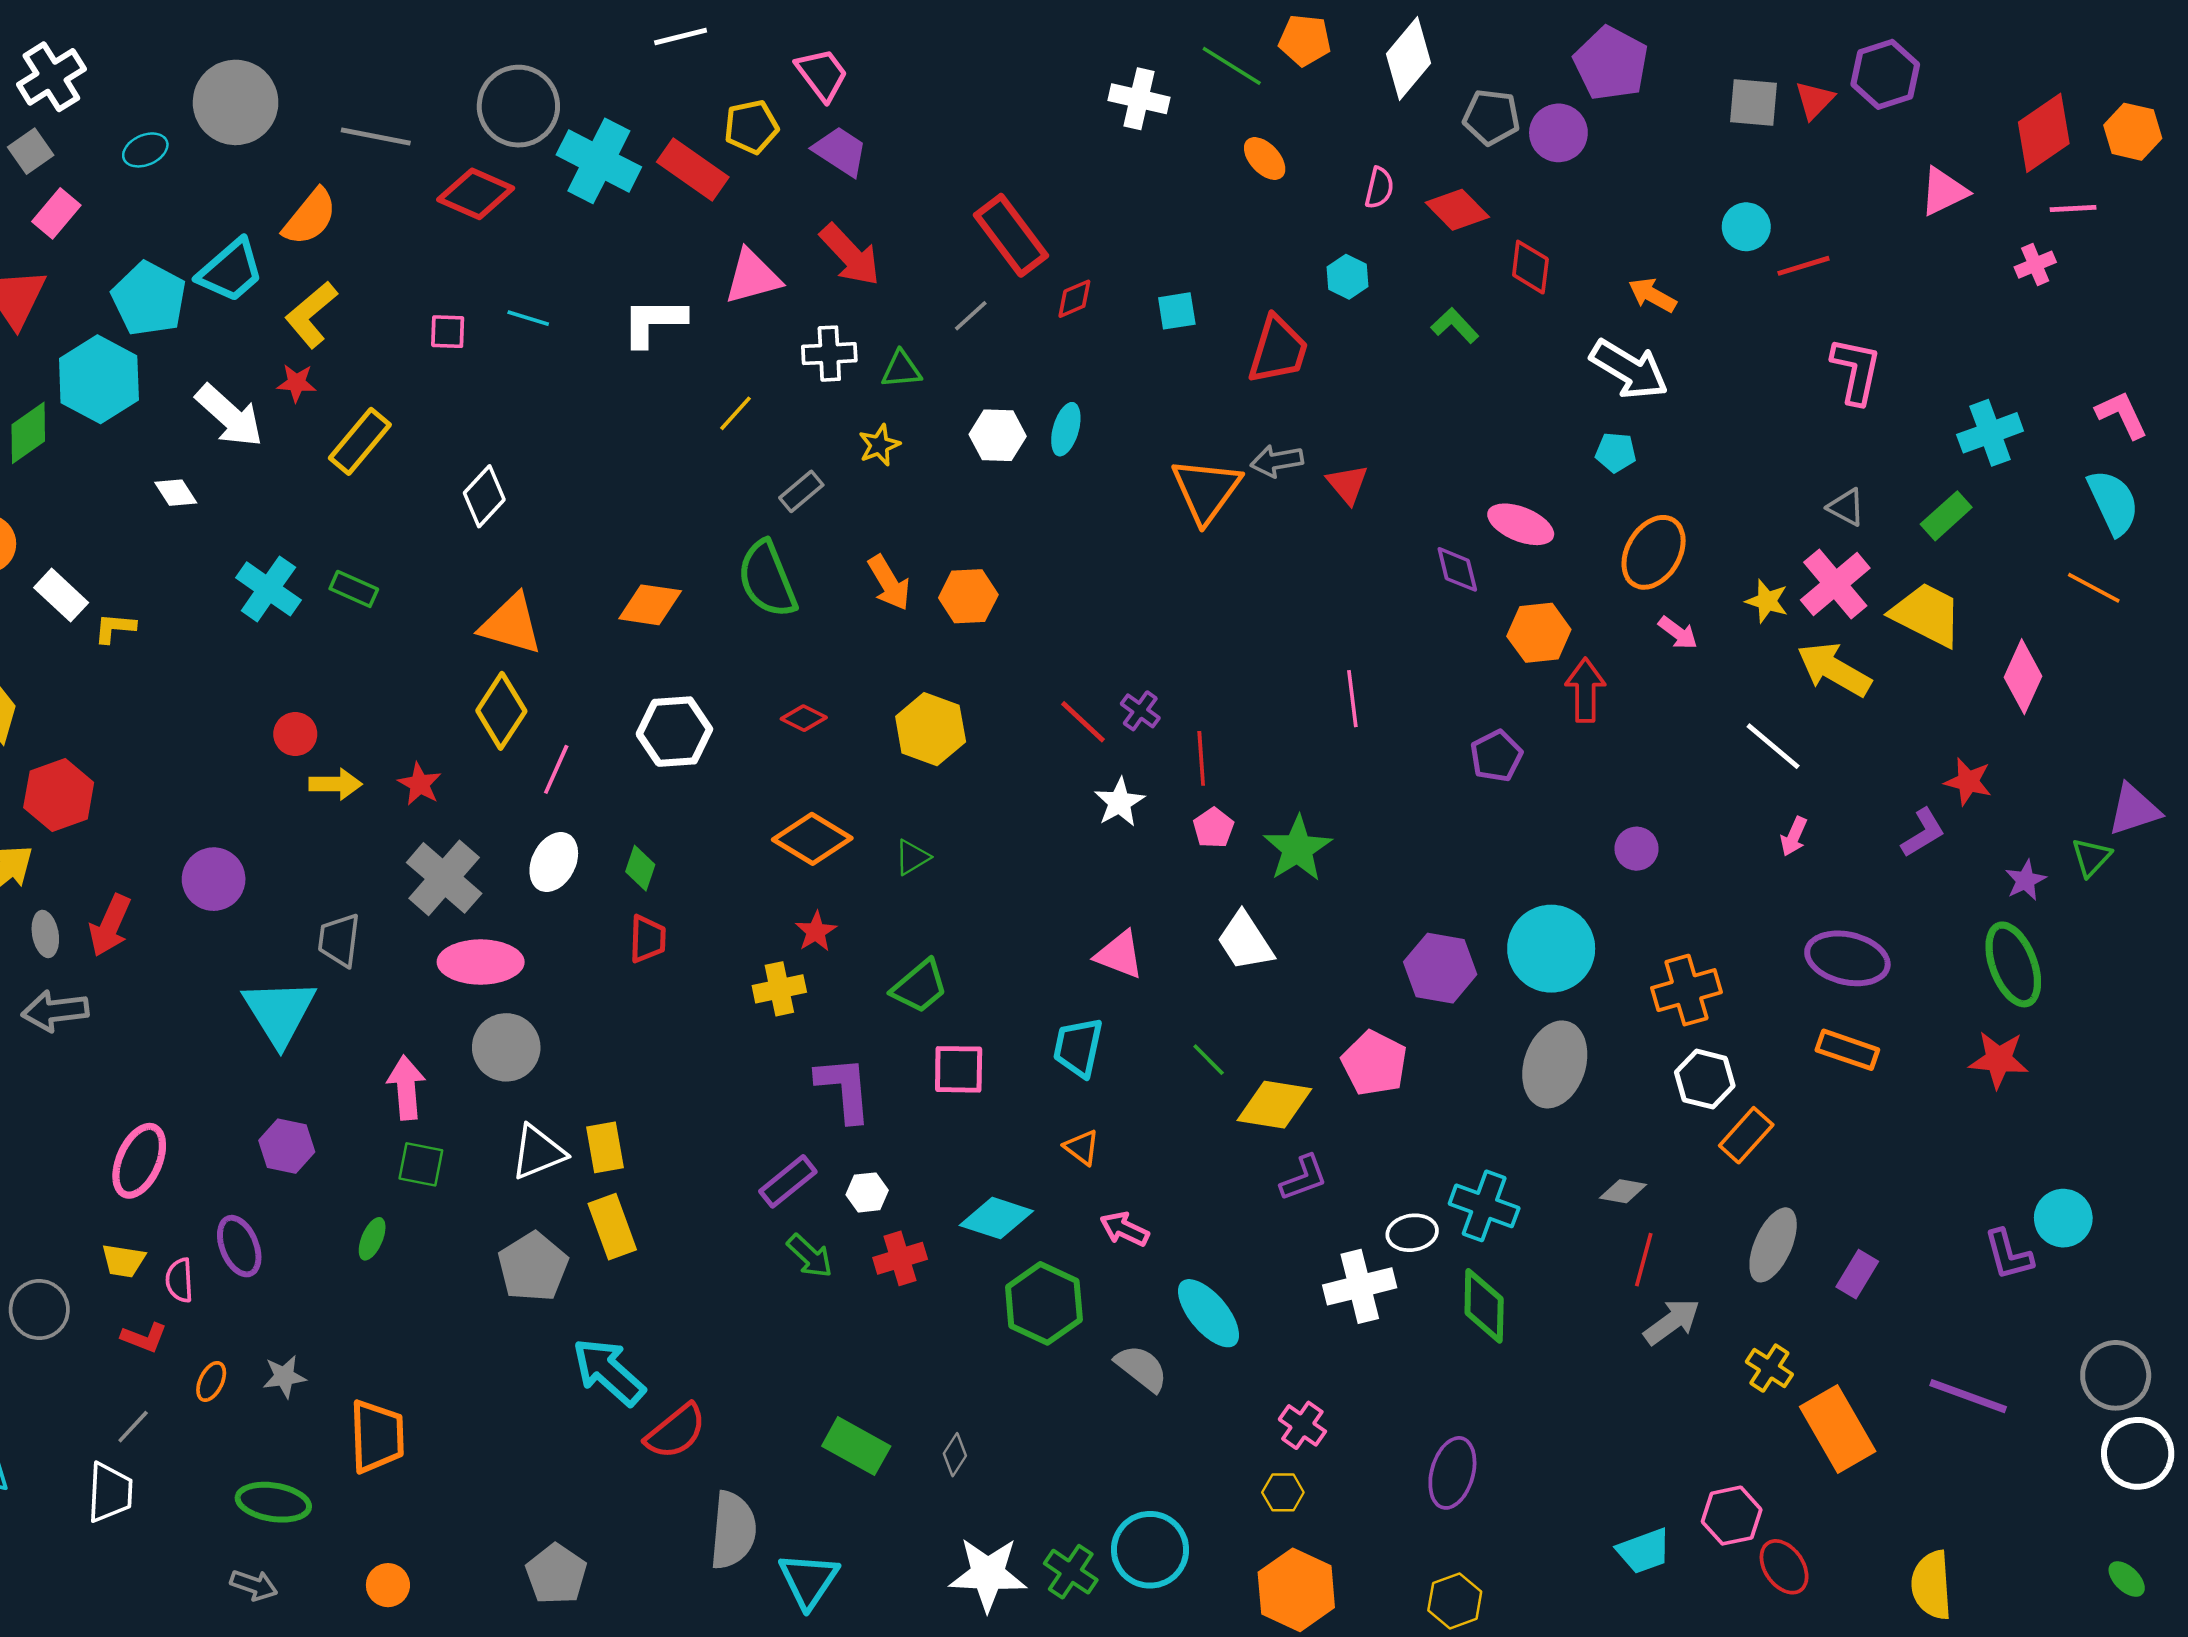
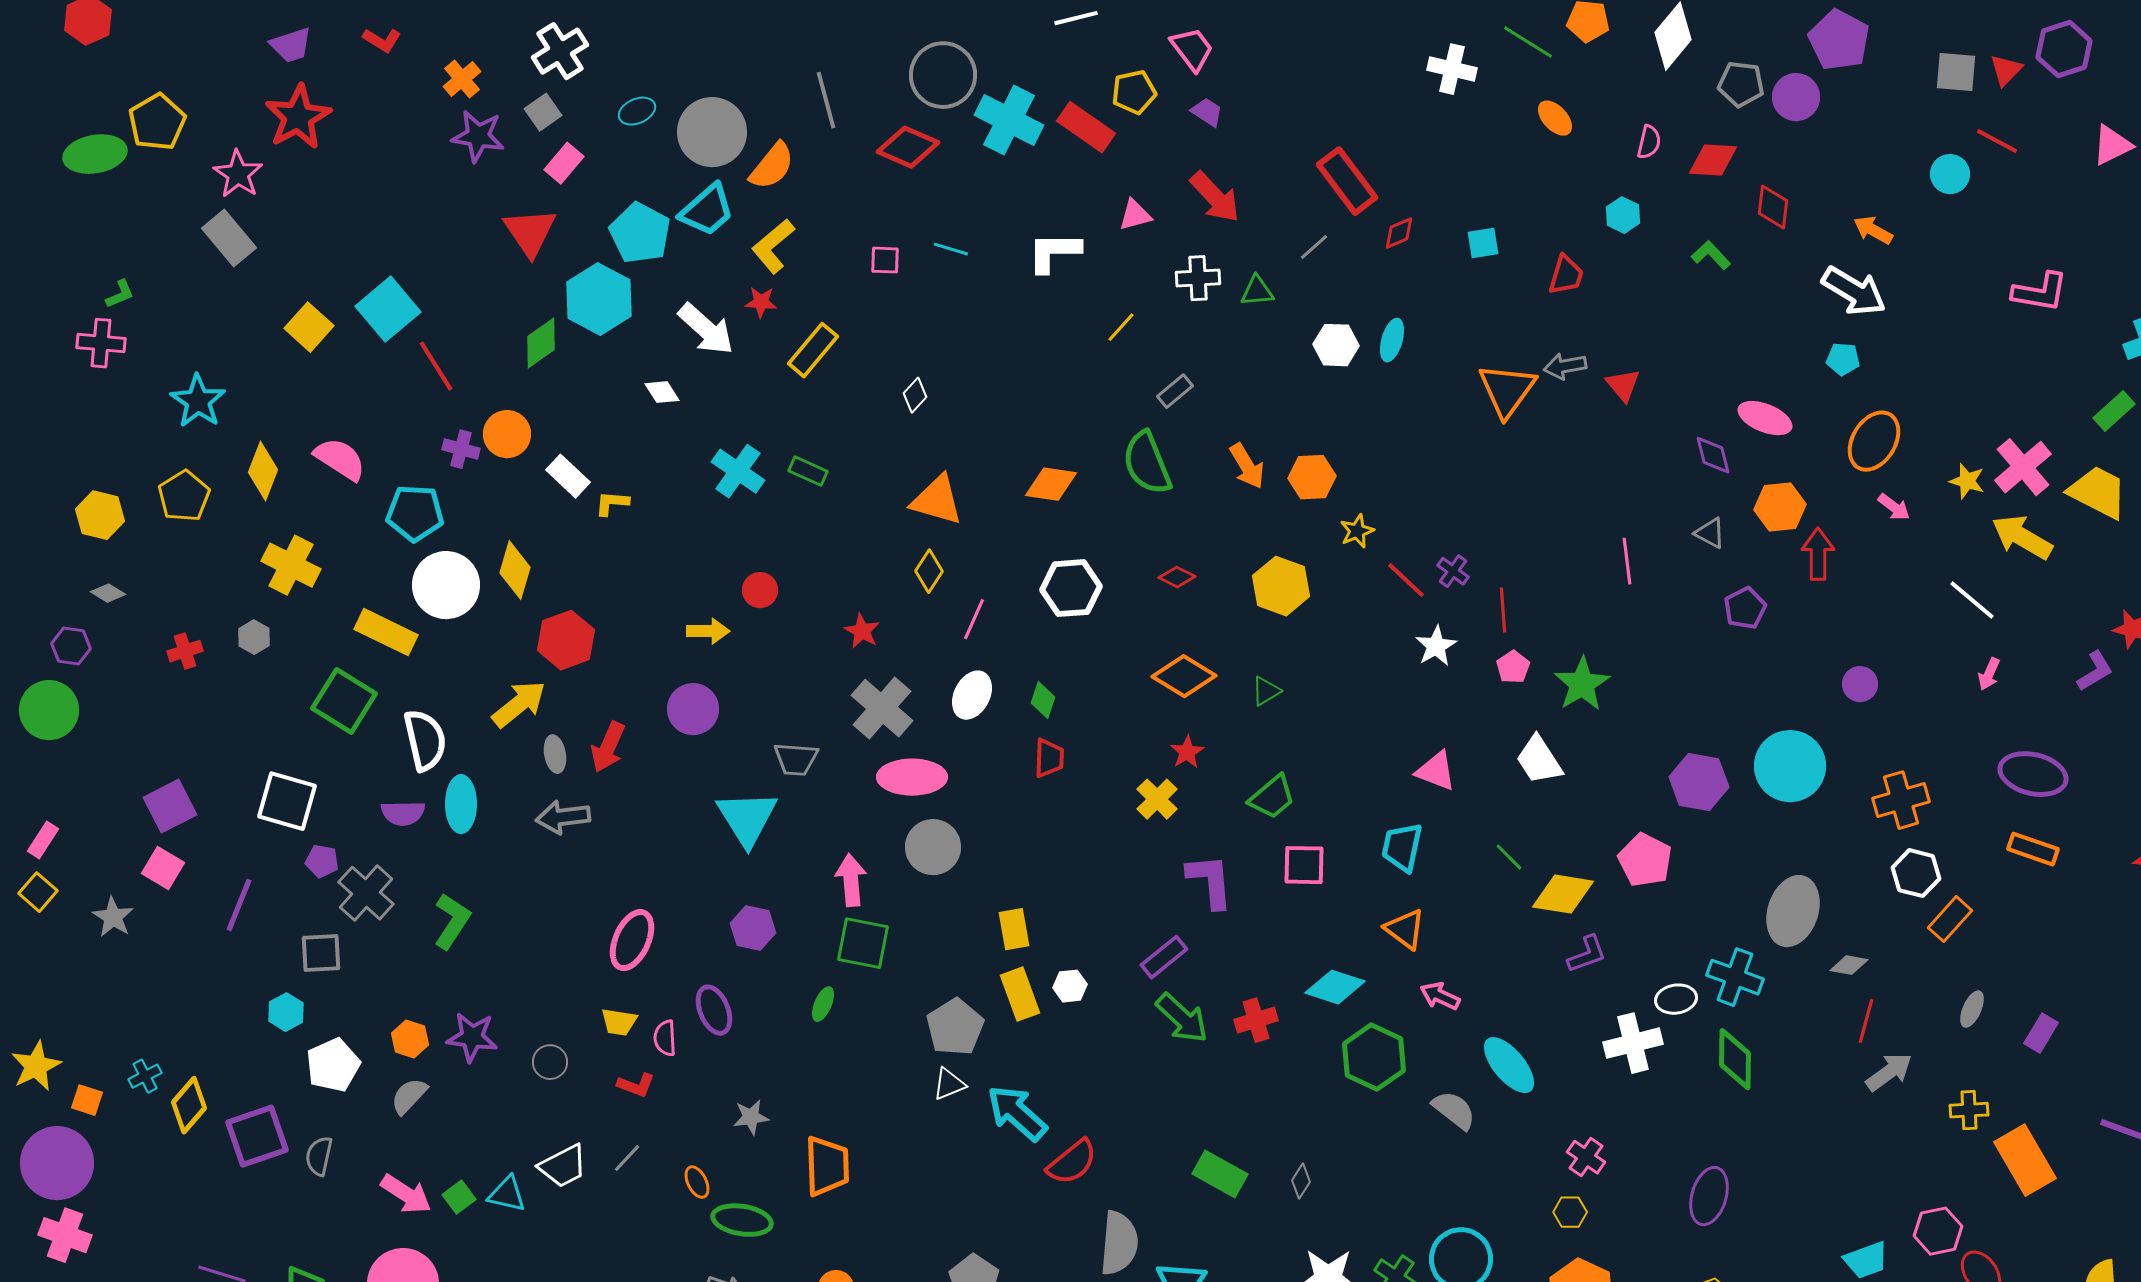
gray circle: (236, 102) -> (712, 132), moved
gray line: (376, 137) -> (826, 100), turned 64
purple trapezoid: (840, 151) -> (1207, 112), size x0.7
red diamond: (1457, 210) -> (1713, 160), turned -42
red line: (1804, 266) -> (1997, 141), moved, turned 45
pink triangle: (753, 277) -> (1135, 215), size x0.7
red trapezoid: (1278, 350) -> (1566, 275), size x0.7
pink L-shape: (1856, 371) -> (2040, 292), turned 88
yellow star: (879, 445) -> (1357, 531), moved
white diamond: (484, 496) -> (915, 395), size x0.7
gray triangle: (1846, 507) -> (1710, 533), moved
yellow diamond: (501, 711) -> (929, 571), size x0.7
yellow arrow: (336, 784) -> (708, 631), moved
gray trapezoid: (339, 940) -> (796, 759), turned -93
yellow cross: (779, 989) -> (1157, 799), turned -33
gray ellipse: (1555, 1064) -> (1793, 911), moved
orange triangle: (1082, 1147) -> (1405, 929), size x1.4
white triangle: (538, 1152) -> (949, 1084), moved, size x0.7
green square: (421, 1164) -> (863, 943), size x1.4
white hexagon: (867, 1192) -> (1070, 986), moved
gray ellipse: (1773, 1245) -> (1972, 1009), size x0.6
green arrow: (810, 1256) -> (1182, 1018), size x1.4
gray circle: (39, 1310) -> (550, 1062), size x0.7
yellow cross: (1769, 1368) -> (1969, 1110), turned -36
orange ellipse: (211, 1381) -> (697, 1182), moved, turned -52
white trapezoid: (110, 1492) -> (563, 1166), moved, turned 60

